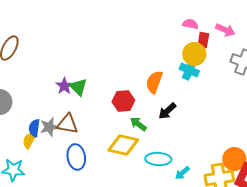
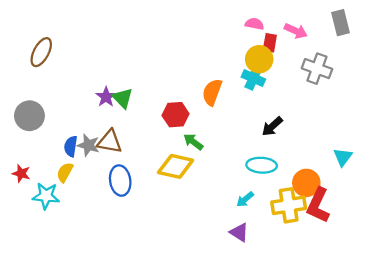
black arrow: (167, 111) -> (272, 126), moved
gray star: (49, 127) -> (88, 145), turned 30
yellow semicircle: (29, 140) -> (65, 172), moved
cyan ellipse: (158, 159) -> (262, 165), moved

